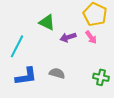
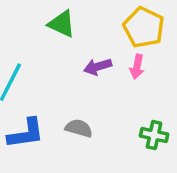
green triangle: (47, 22) -> (62, 24), moved
pink arrow: (91, 37) -> (137, 67), turned 48

